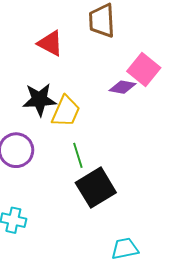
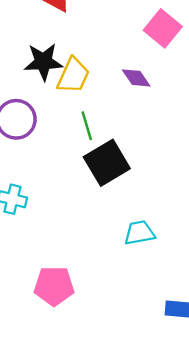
purple diamond: (122, 87) -> (136, 78), moved, turned 44

